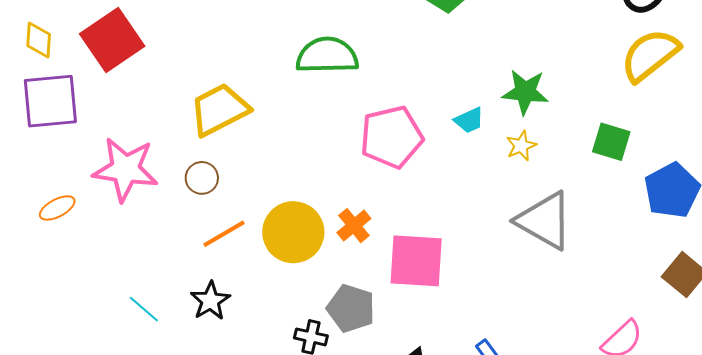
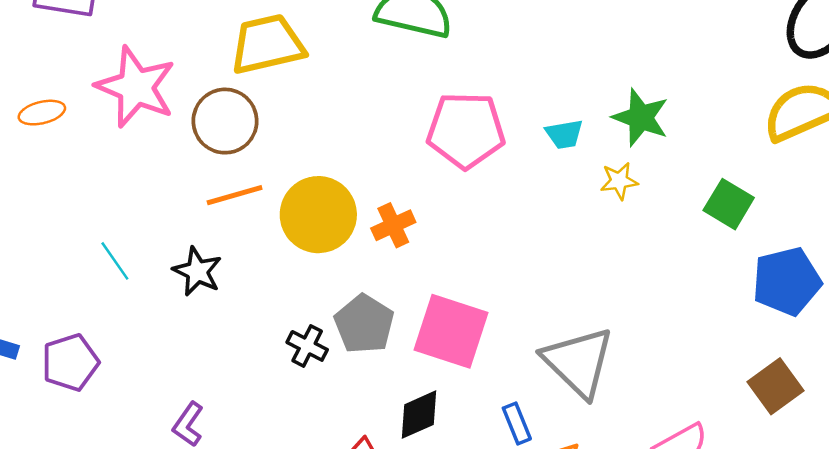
brown circle: (202, 178) -> (225, 121), size x1.6
gray triangle: (545, 221) -> (578, 362), moved
pink square: (416, 261) -> (451, 331), moved
black star: (210, 301) -> (197, 271), turned -30

